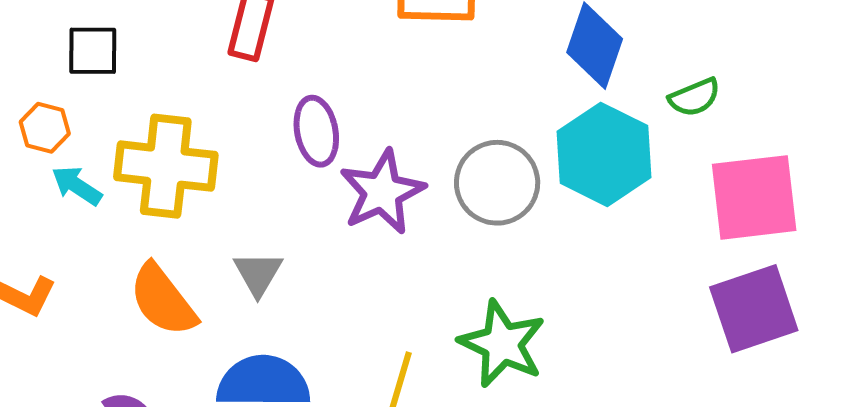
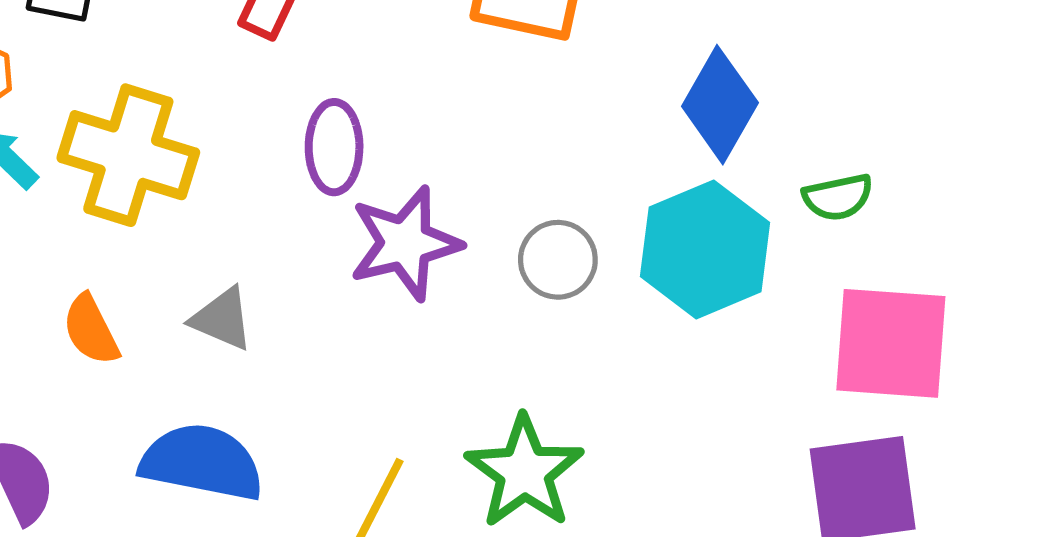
gray circle: (497, 183) -> (558, 260), size x0.7
gray triangle: (258, 274) -> (222, 319), turned -48
orange semicircle: (163, 300) -> (91, 330), size x0.7

